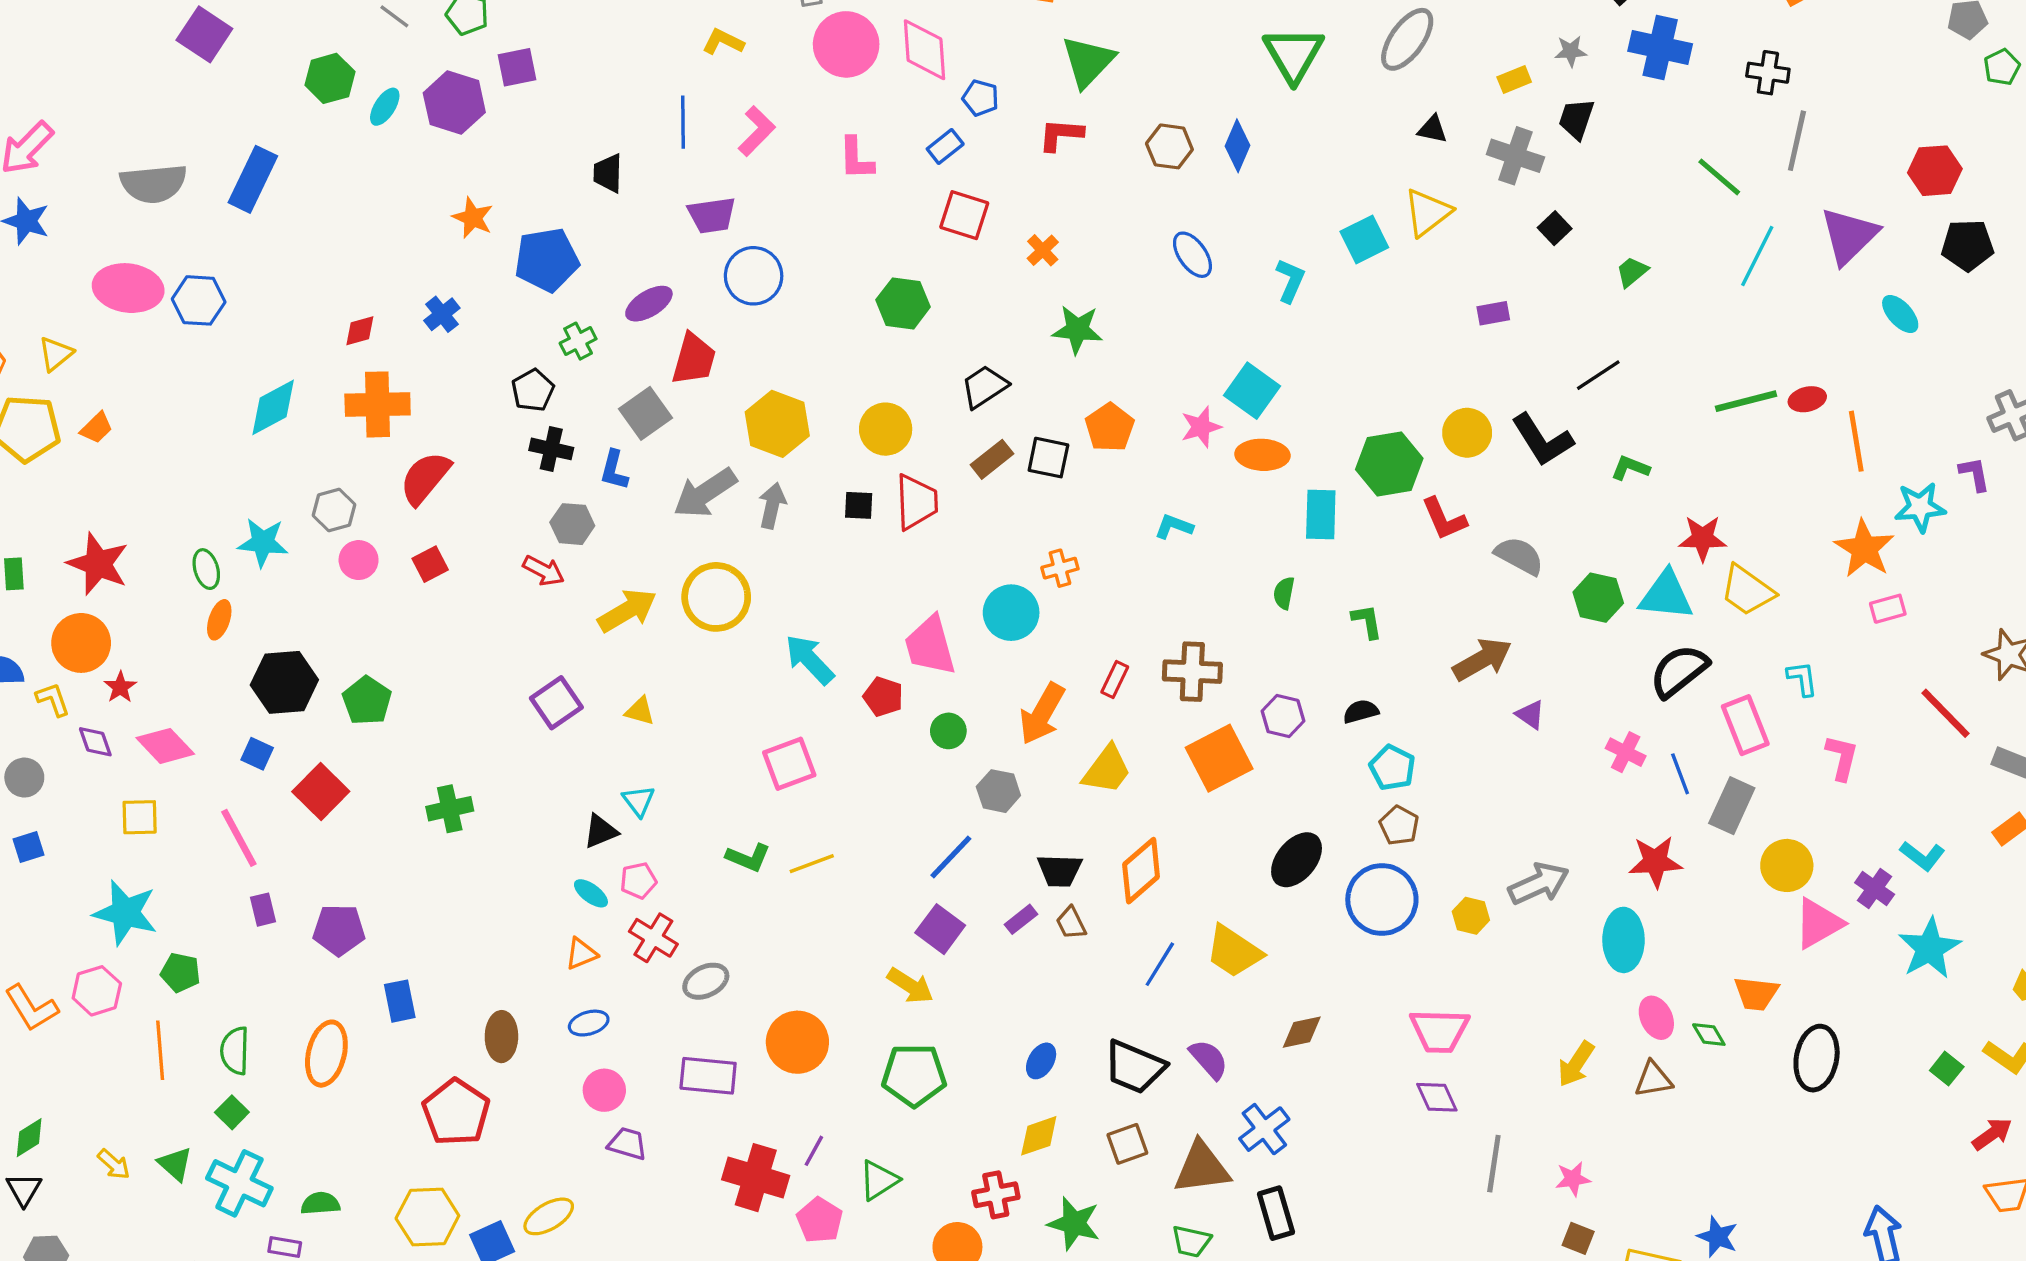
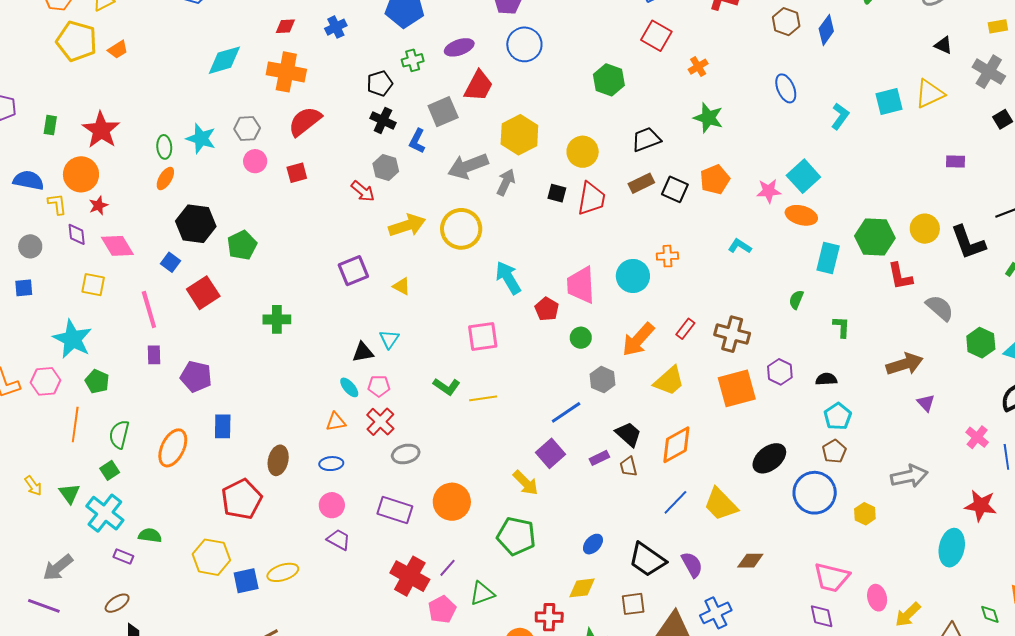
black trapezoid: (1060, 870) -> (628, 434), turned -152
gray arrow: (1539, 884) -> (909, 476), moved
pink ellipse: (1656, 1018) -> (877, 598), moved

